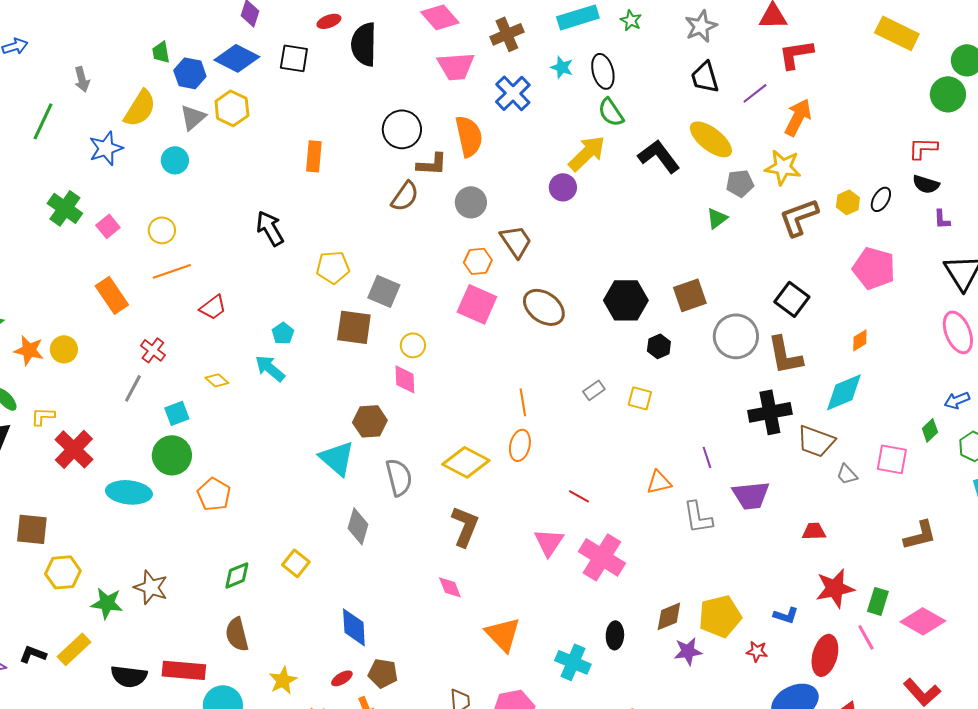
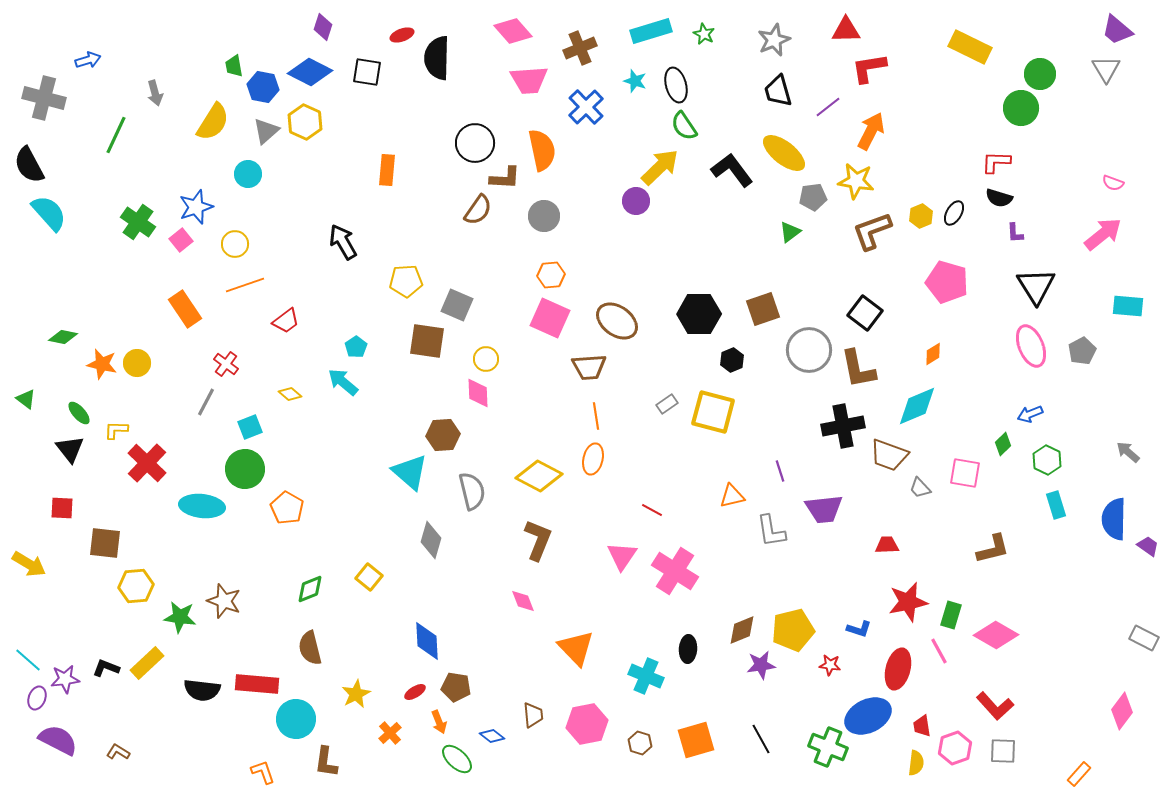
blue star: (106, 148) -> (196, 207), moved
brown trapezoid: (516, 241) -> (589, 367), moved, turned 120
yellow square: (640, 398) -> (713, 412), size x1.8

